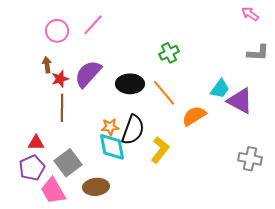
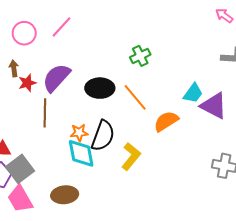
brown line: (62, 108) -> (45, 113), moved
gray square: (68, 163) -> (20, 169), moved

